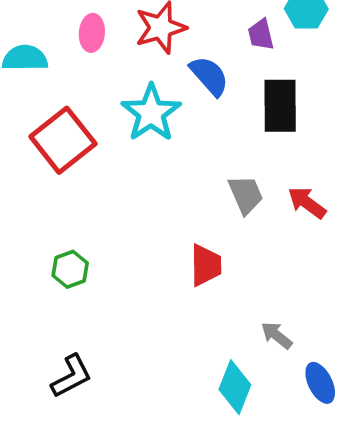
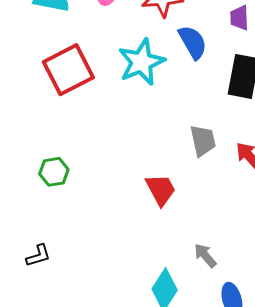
red trapezoid: (206, 265) -> (161, 190), turned -39
black L-shape: (71, 376) -> (38, 256), size x0.7

